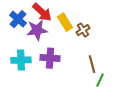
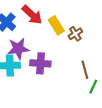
purple star: (37, 30) -> (18, 49), moved

